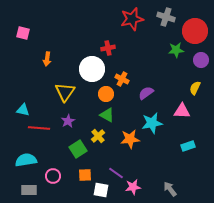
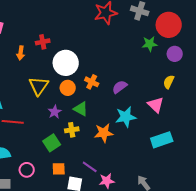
red cross: (108, 48) -> (43, 42), moved
orange cross: (122, 79) -> (92, 82), moved
orange circle: (106, 94) -> (68, 88), moved
pink triangle: (182, 111) -> (156, 105), turned 42
purple star: (68, 121) -> (55, 112), moved
yellow cross: (98, 136) -> (72, 130), turned 32
cyan rectangle: (188, 146) -> (162, 140), size x1.5

